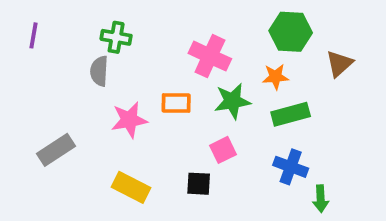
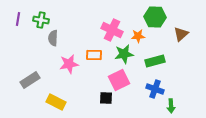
green cross: (116, 37) -> (41, 20), moved
orange star: (276, 77) -> (138, 36), moved
pink square: (223, 150) -> (119, 80), size x1.5
yellow rectangle: (131, 187) -> (56, 102), moved

